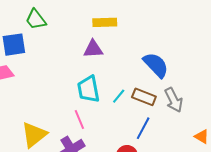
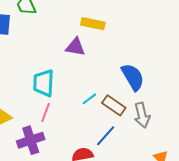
cyan trapezoid: (88, 89) -> (44, 83), moved
pink line: (79, 120) -> (46, 112), turned 30

